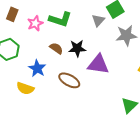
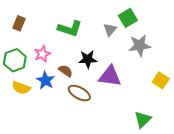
pink star: (35, 23) -> (42, 54), moved
brown semicircle: (56, 48) -> (66, 71), moved
yellow semicircle: (25, 88) -> (21, 88), moved

